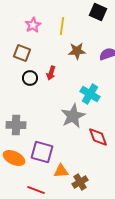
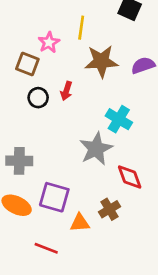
pink star: (33, 25) -> (49, 42), moved
brown star: (77, 51) -> (101, 61), size x1.4
brown cross: (80, 182) -> (109, 209), moved

